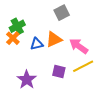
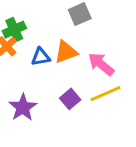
purple square: (59, 72) -> (70, 99), turned 32

